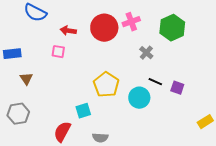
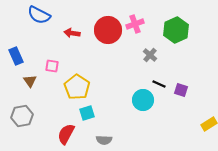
pink square: (58, 52) -> (52, 66), moved
blue rectangle: (12, 54) -> (16, 56), turned 72
yellow pentagon: (106, 85) -> (77, 87), moved

